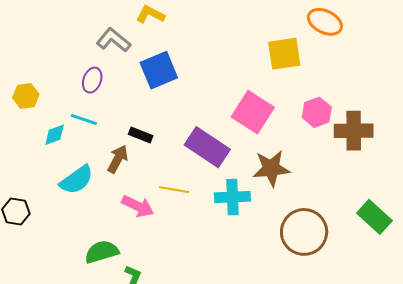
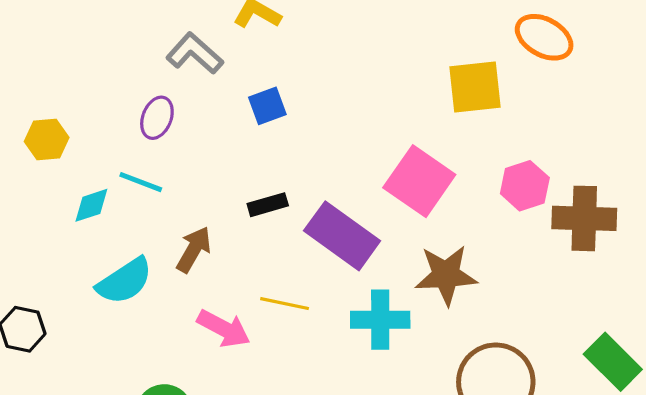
blue square: (159, 70) -> (267, 106), size x0.6
black rectangle: (141, 135) -> (268, 205), moved, turned -40

